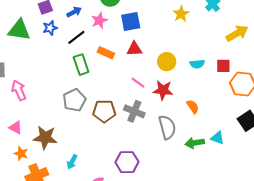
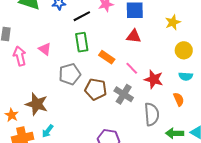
yellow star: (181, 14) -> (173, 22), moved
orange rectangle: (106, 53) -> (107, 57), moved
yellow circle: (167, 62) -> (184, 50), moved
cyan semicircle: (197, 64) -> (186, 76), moved
pink triangle: (16, 128) -> (45, 49), moved
cyan arrow: (72, 162) -> (48, 131), moved

